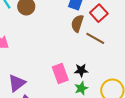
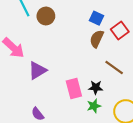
brown line: (95, 38) -> (114, 67), moved
purple triangle: (17, 83) -> (37, 70), moved

